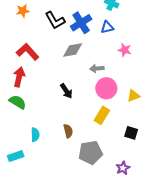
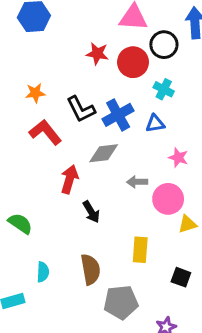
red L-shape: (28, 52) -> (45, 132), moved
red arrow: (19, 77) -> (69, 179), moved
pink circle: (106, 88) -> (168, 199), moved
yellow rectangle: (102, 115) -> (140, 250), turned -30
brown semicircle: (68, 131) -> (90, 269), size x1.5

